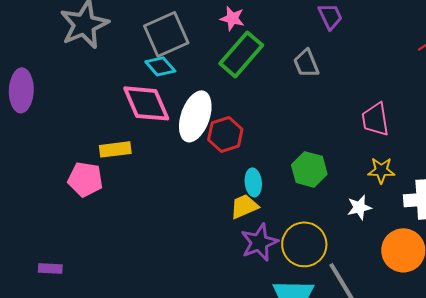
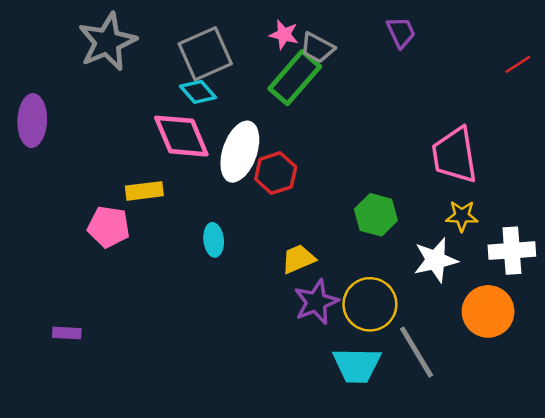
gray trapezoid: (306, 63) -> (317, 48), moved, turned -40
pink trapezoid: (375, 119) -> (455, 155), size x1.4
cyan ellipse: (253, 182) -> (214, 240), moved
white star: (359, 207) -> (436, 260), size x1.5

